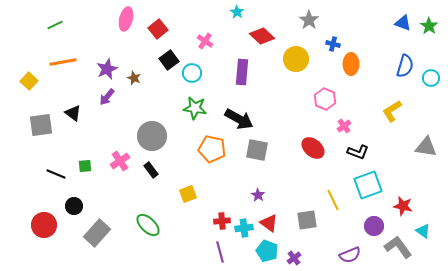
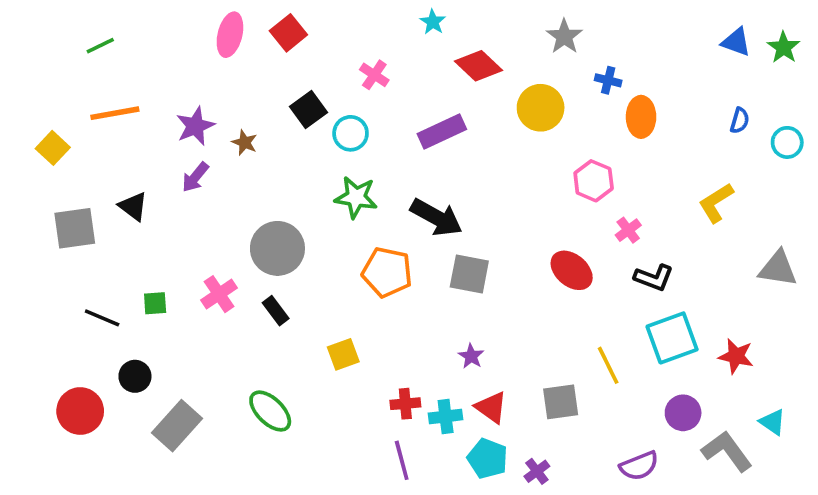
red square: (158, 29) -> (288, 33), moved
blue semicircle: (405, 66) -> (740, 121), size x0.6
purple rectangle: (242, 72) -> (442, 131), turned 60
red star: (403, 206) -> (736, 356), moved

